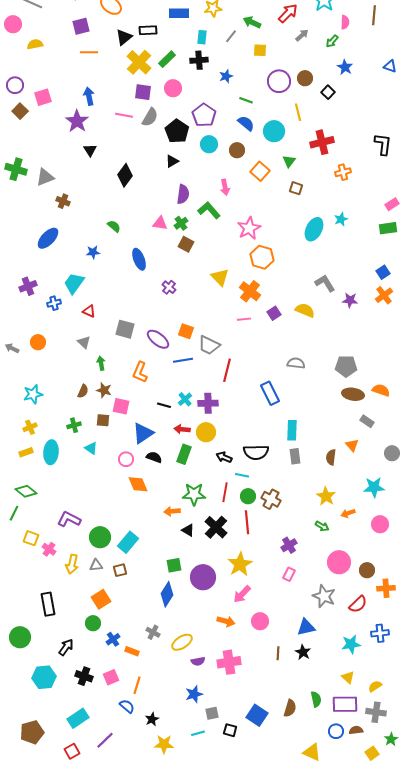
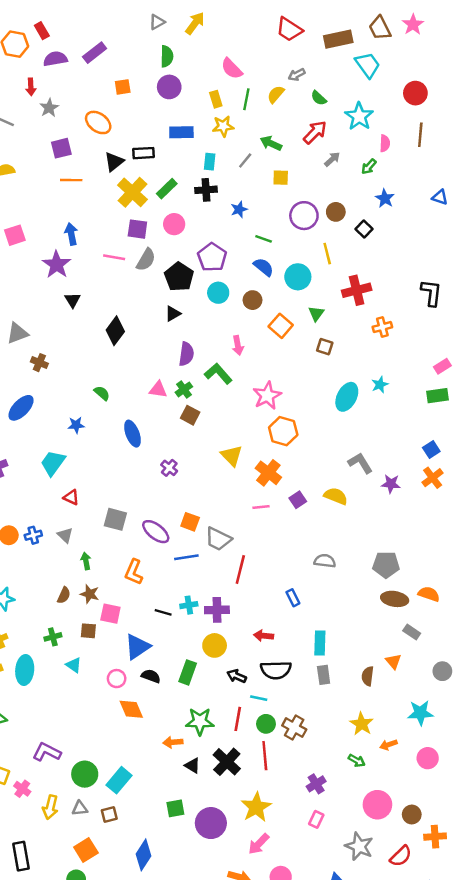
blue cross: (54, 303) -> (33, 535), moved
blue rectangle: (270, 393) -> (293, 598), size x0.6
cyan cross: (185, 399) -> (189, 605), turned 32
red arrow: (182, 429) -> (264, 636), moved
blue diamond: (167, 594) -> (144, 855), moved

